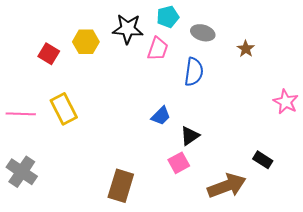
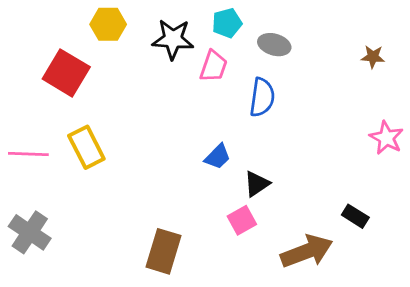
yellow hexagon: (86, 42) -> (108, 24), moved
brown star: (246, 49) -> (373, 57), moved, turned -30
red square: (49, 54) -> (66, 73), size x1.6

